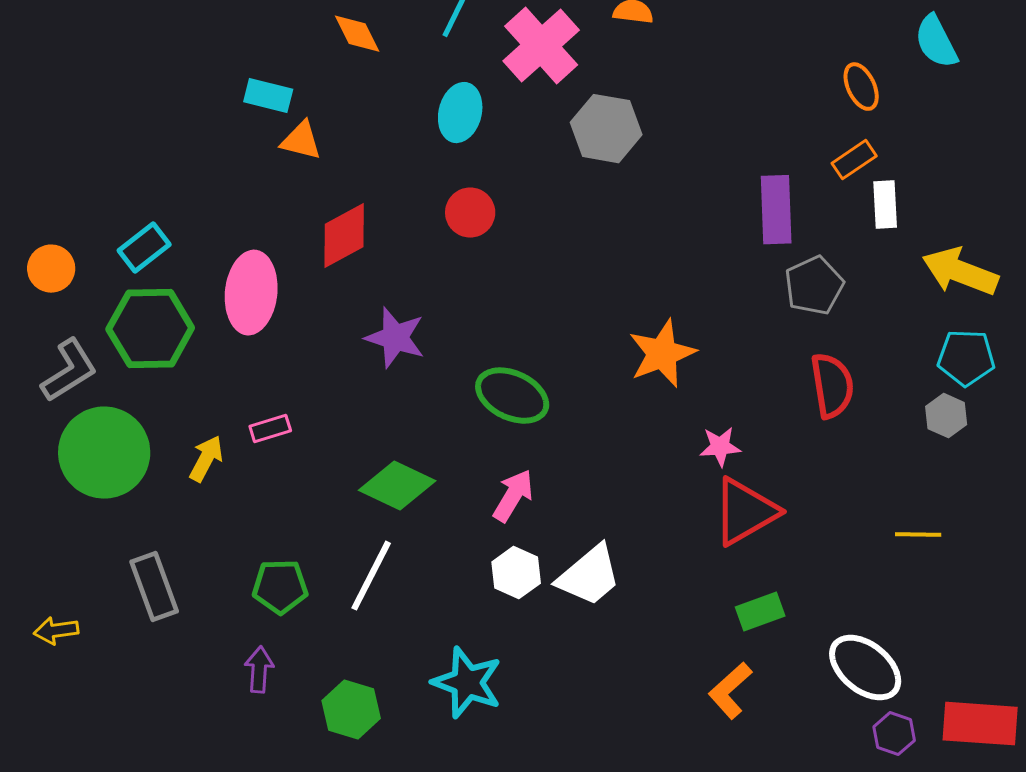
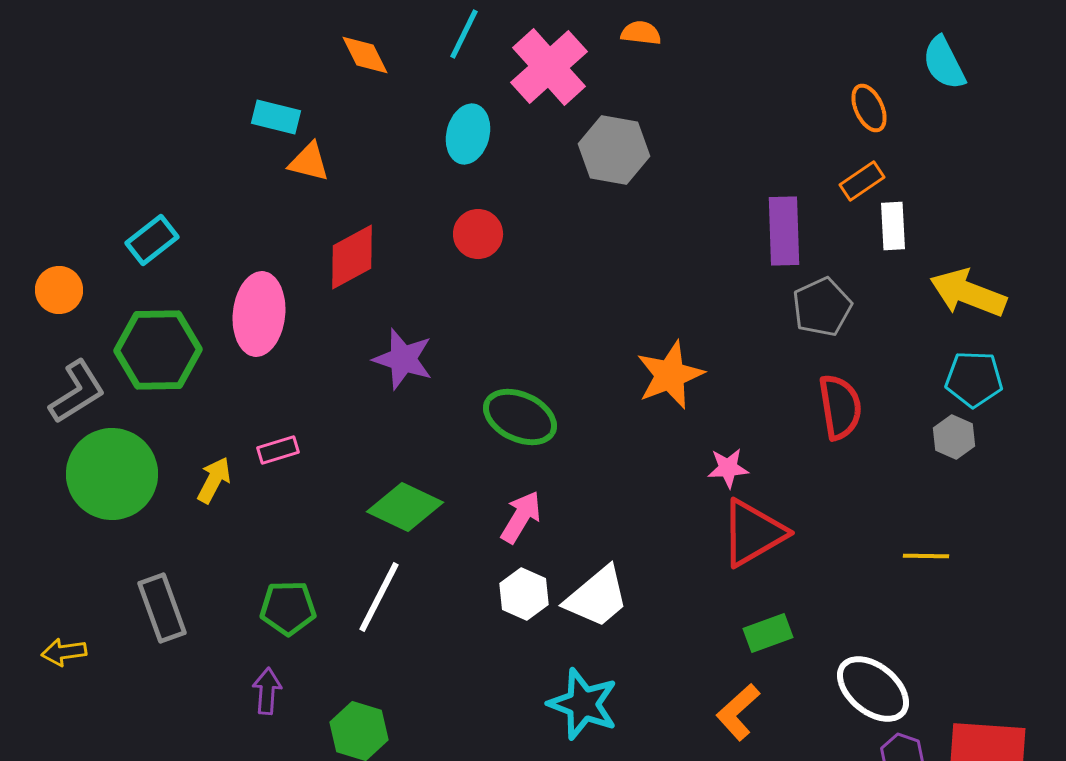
cyan rectangle: (144, 248) -> (152, 240), moved
cyan star: (467, 683) -> (583, 704), moved

